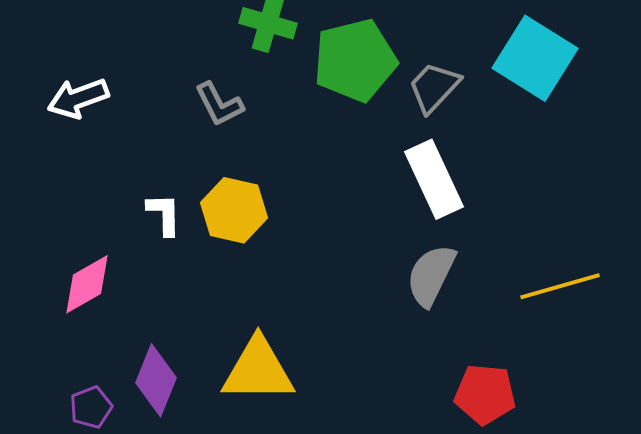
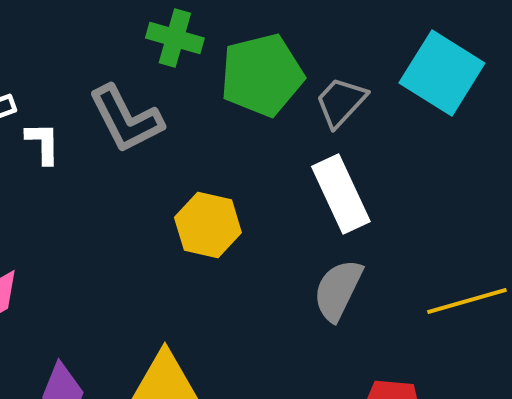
gray L-shape: (219, 104) -> (126, 119), size x1.5
yellow hexagon: (234, 210) -> (208, 225), moved
white L-shape: (164, 214) -> (43, 143), moved

